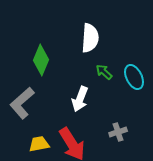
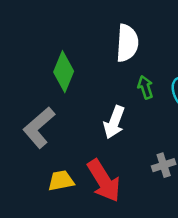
green arrow: (104, 72) -> (145, 87), turned 30

